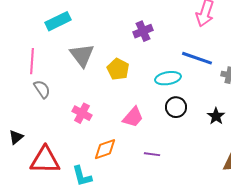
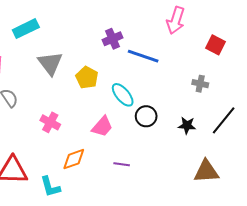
blue line: (197, 58) -> (143, 56), moved
cyan ellipse: (168, 78) -> (123, 95), moved, turned 60
black star: (216, 116) -> (187, 125), turned -30

